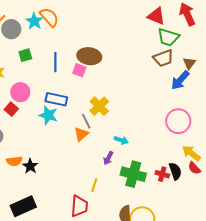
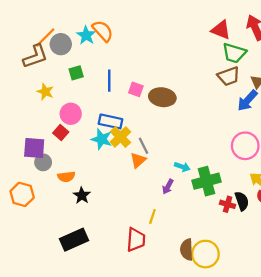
brown ellipse: (89, 56) -> (162, 97), moved
yellow cross: (99, 106) -> (120, 137), moved
orange semicircle: (14, 161) -> (66, 177), moved
green cross: (133, 174) -> (207, 181), moved, turned -30

